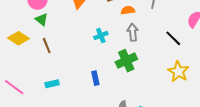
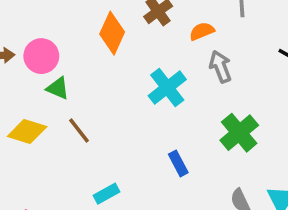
cyan cross: (101, 36) -> (167, 88), size x1.5
green cross: (126, 61) -> (239, 133), moved

